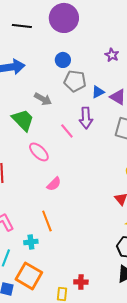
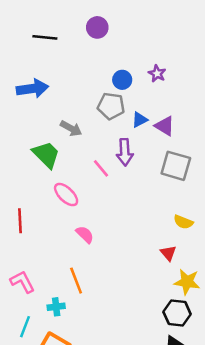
purple circle: (64, 18) -> (97, 27), size x0.6
blue circle: (63, 60) -> (122, 80), moved
pink semicircle: (54, 184) -> (85, 234), turned -91

